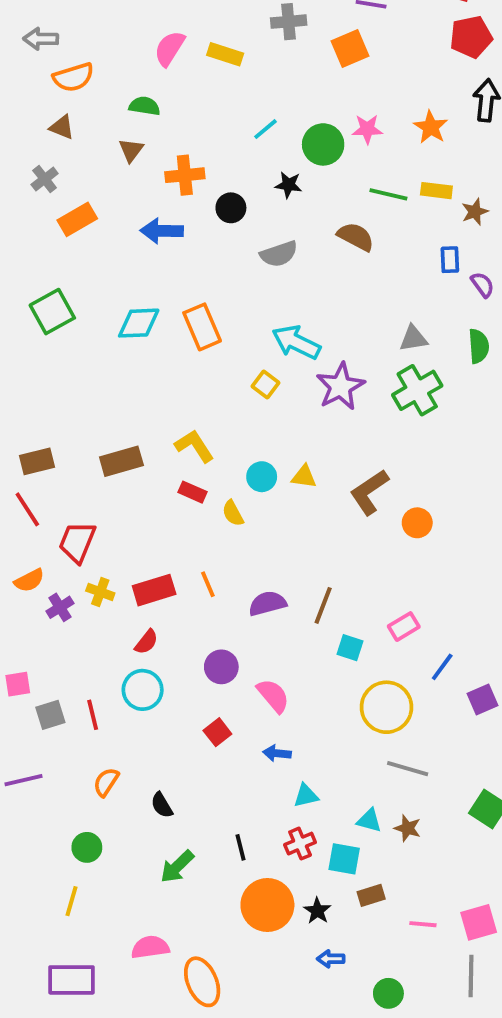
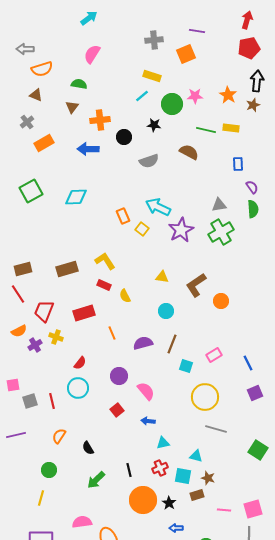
yellow rectangle: (225, 54) -> (152, 76), moved
brown star: (475, 212) -> (253, 105), moved
purple semicircle: (483, 285) -> (252, 187), moved
orange rectangle: (202, 327) -> (123, 216), moved, size x0.7
cyan circle: (262, 477) -> (166, 311), moved
red rectangle: (154, 590) -> (84, 313), moved
blue line: (442, 667) -> (248, 363), moved, turned -63
brown star: (408, 828) -> (208, 478), moved

